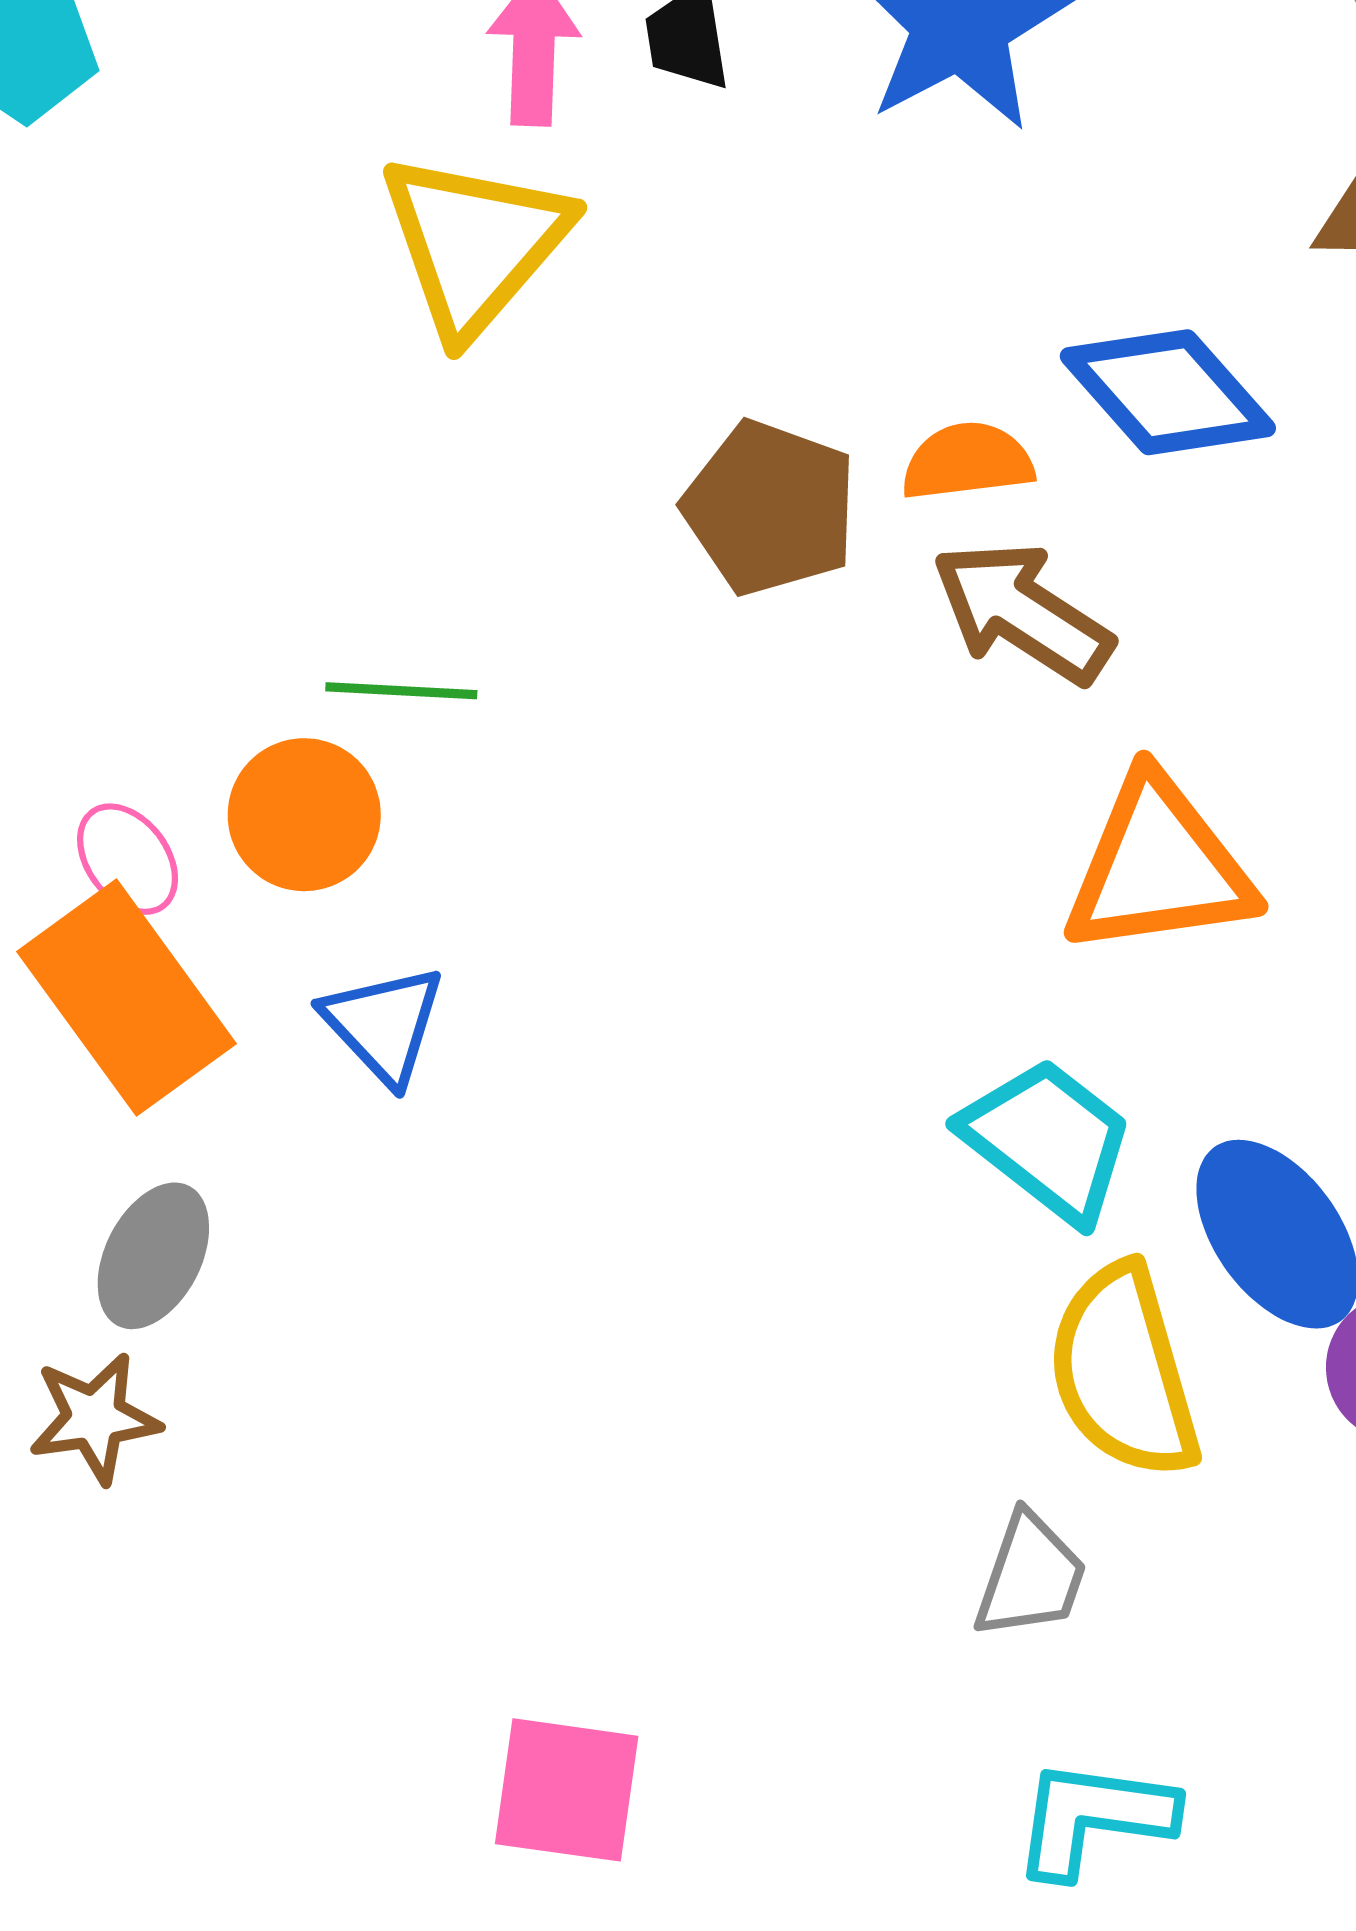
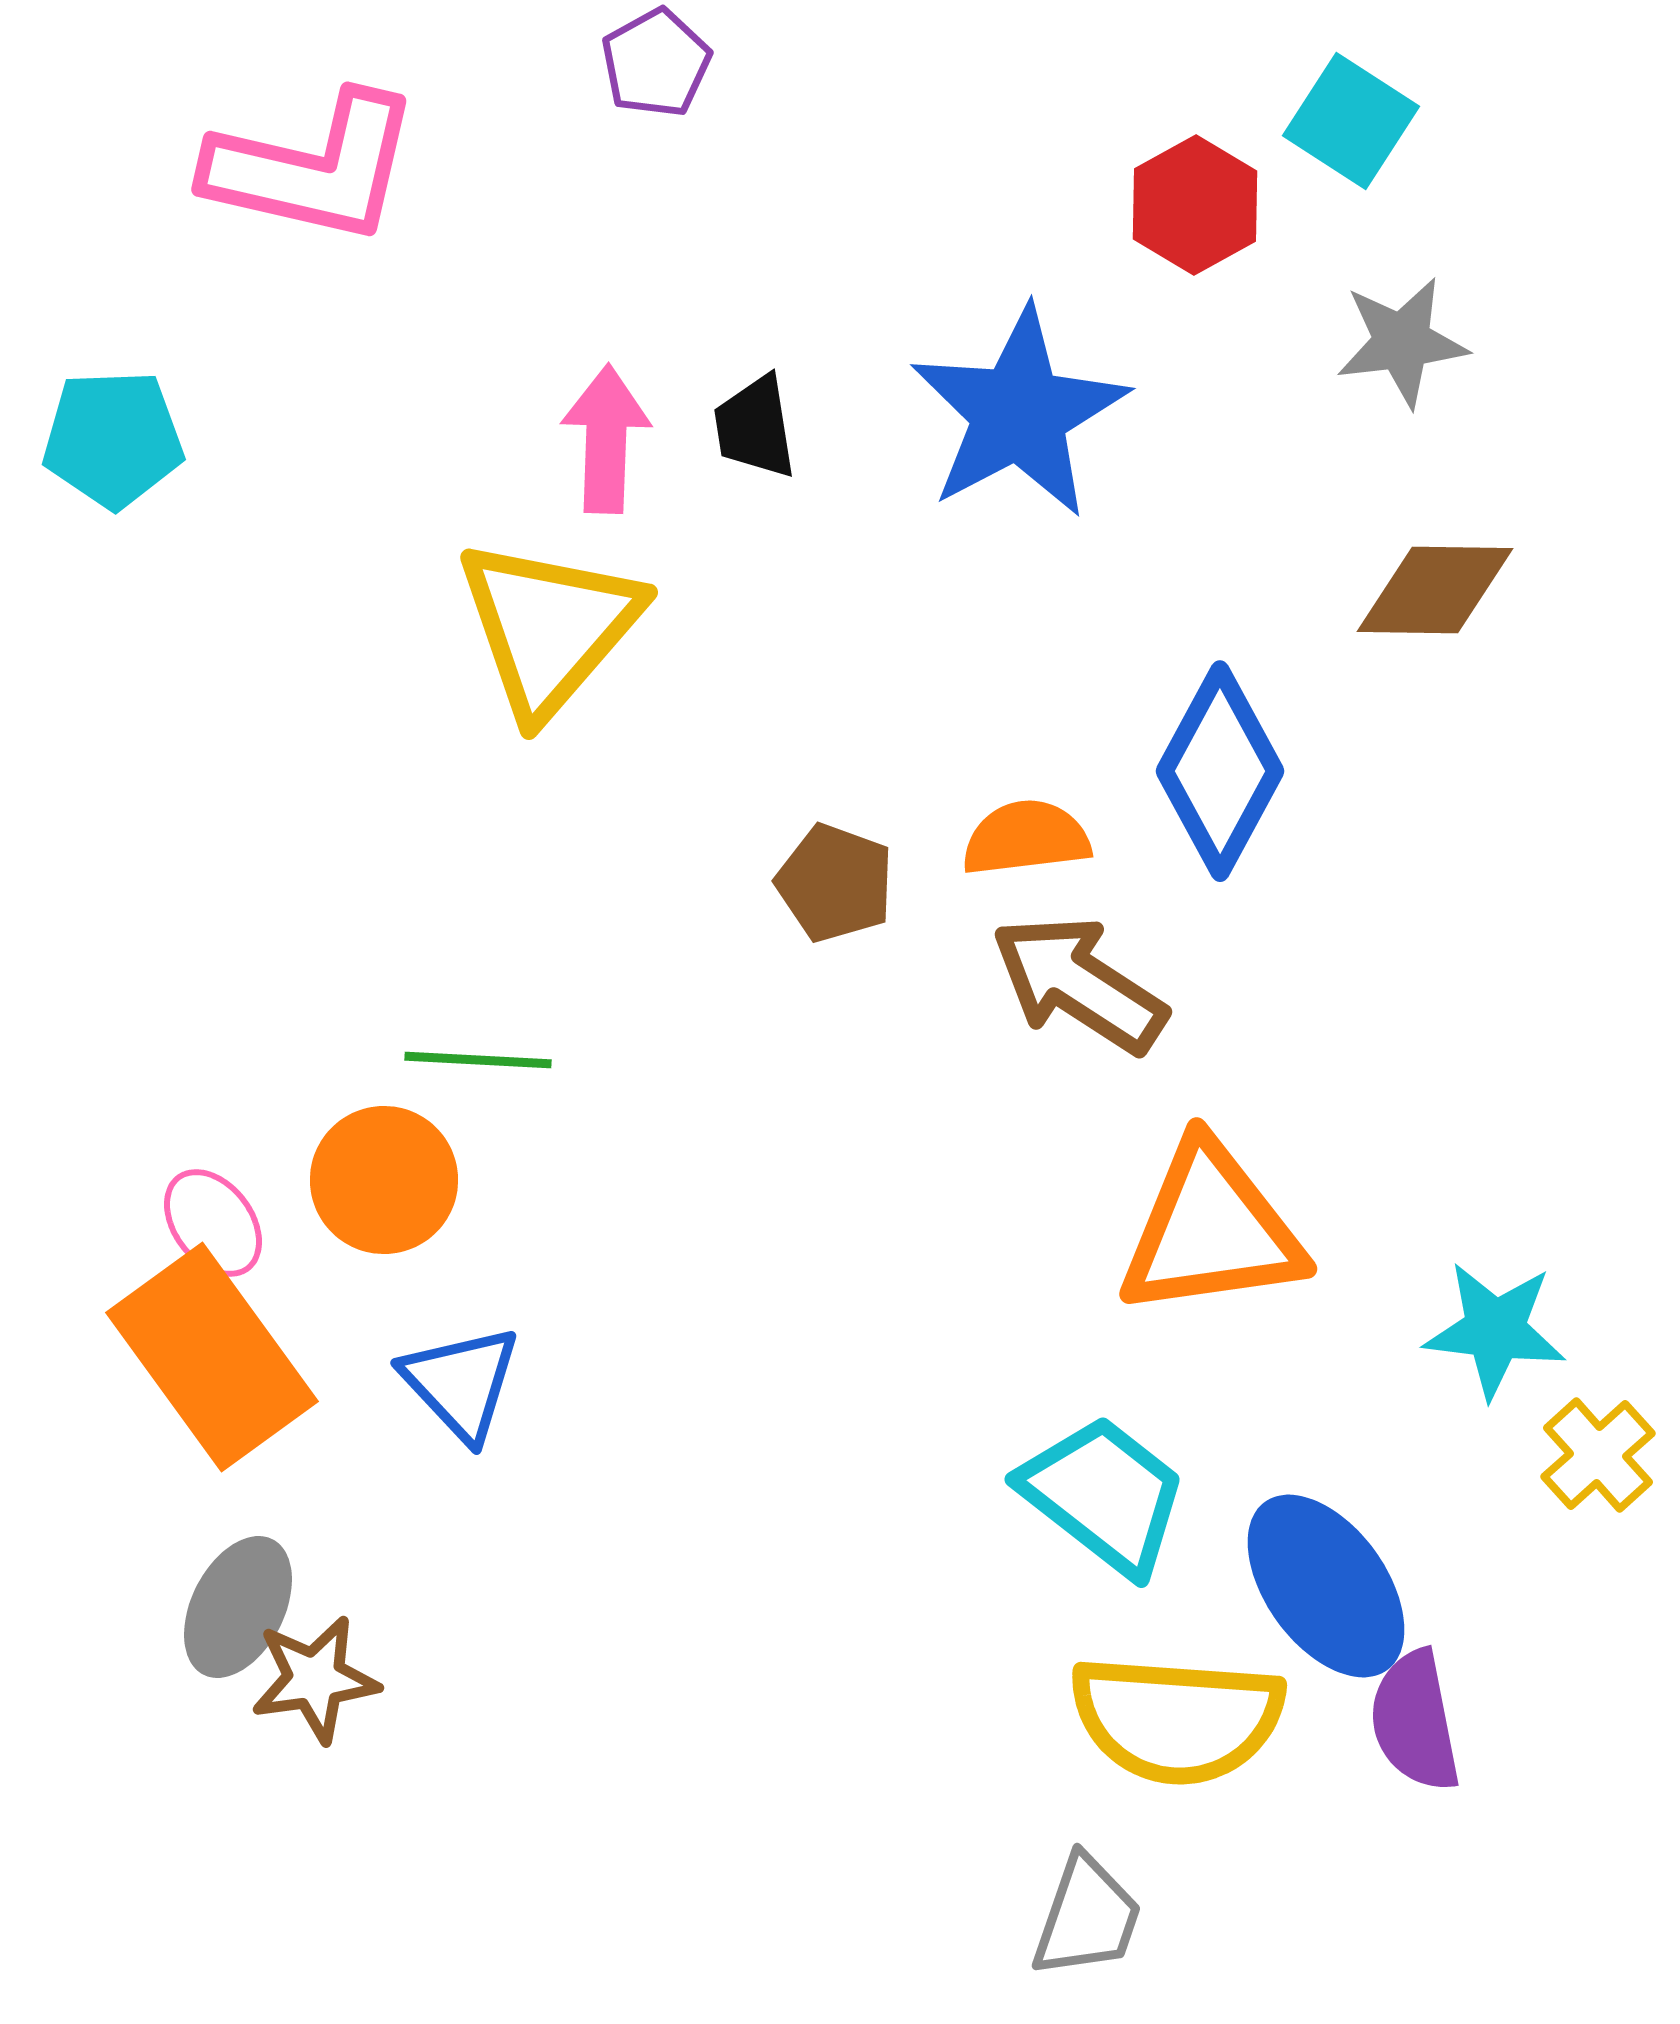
blue diamond: (1168, 392) -> (1220, 771), turned 70
brown pentagon: (770, 508) -> (835, 883), size x0.7
yellow semicircle: (1123, 1372) -> (1177, 1719), turned -70
brown star: (94, 1418) -> (315, 1679), moved

